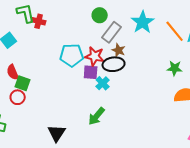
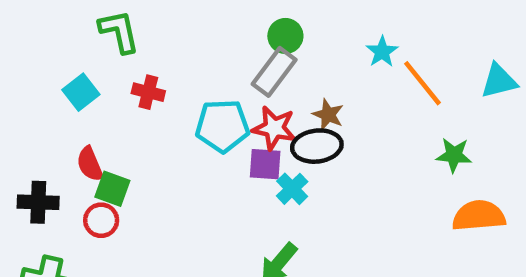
red cross: (39, 21) -> (148, 92), moved
cyan star: (143, 22) -> (382, 52), size x0.6
orange line: (175, 31) -> (422, 83), moved
gray rectangle: (112, 32) -> (274, 72), moved

